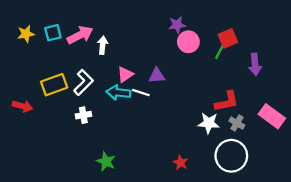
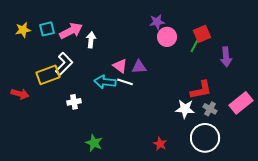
pink triangle: (125, 74) -> (120, 66), moved, turned -49
white L-shape: (83, 82) -> (64, 64), moved
pink rectangle: (272, 116) -> (241, 103), turned -75

